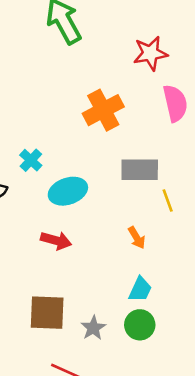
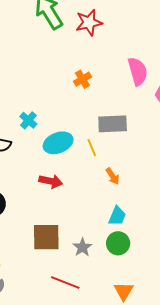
red star: (150, 53) -> (89, 23), moved
orange cross: (103, 110) -> (82, 79), size x0.6
yellow line: (168, 201) -> (92, 148), moved

